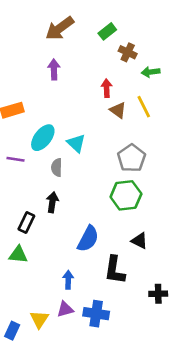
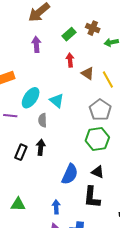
green rectangle: (107, 31) -> (69, 34), moved
red arrow: (107, 88) -> (70, 60), moved
yellow line: (144, 107) -> (108, 79), moved
black rectangle: (26, 223) -> (21, 152), moved
black triangle: (140, 241) -> (98, 172), moved
green triangle: (18, 255) -> (18, 204), moved

